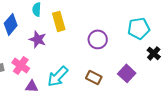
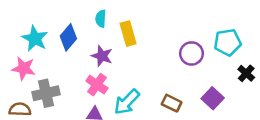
purple circle: (98, 39) -> (191, 53), moved
pink cross: (21, 65) -> (97, 85), moved

